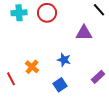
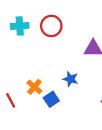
blue square: (60, 85) -> (51, 99), moved

